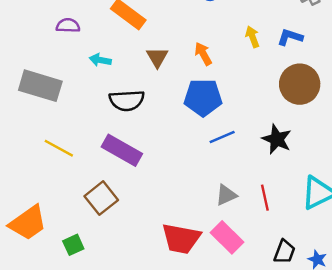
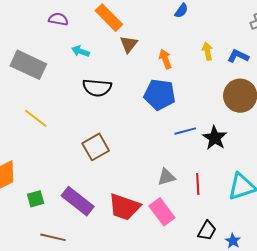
brown triangle: (157, 57) -> (129, 44), moved
blue line: (222, 137) -> (185, 131), moved
purple rectangle: (122, 150) -> (78, 201), moved
brown square: (101, 198) -> (96, 147), moved

